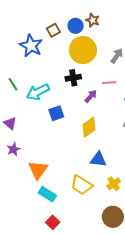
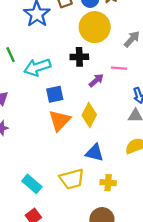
yellow diamond: (89, 127) -> (89, 115), turned -35
orange triangle: (38, 170) -> (60, 120), moved
yellow cross: (114, 184) -> (108, 183), turned 32
yellow trapezoid: (82, 185) -> (72, 179), turned -55

